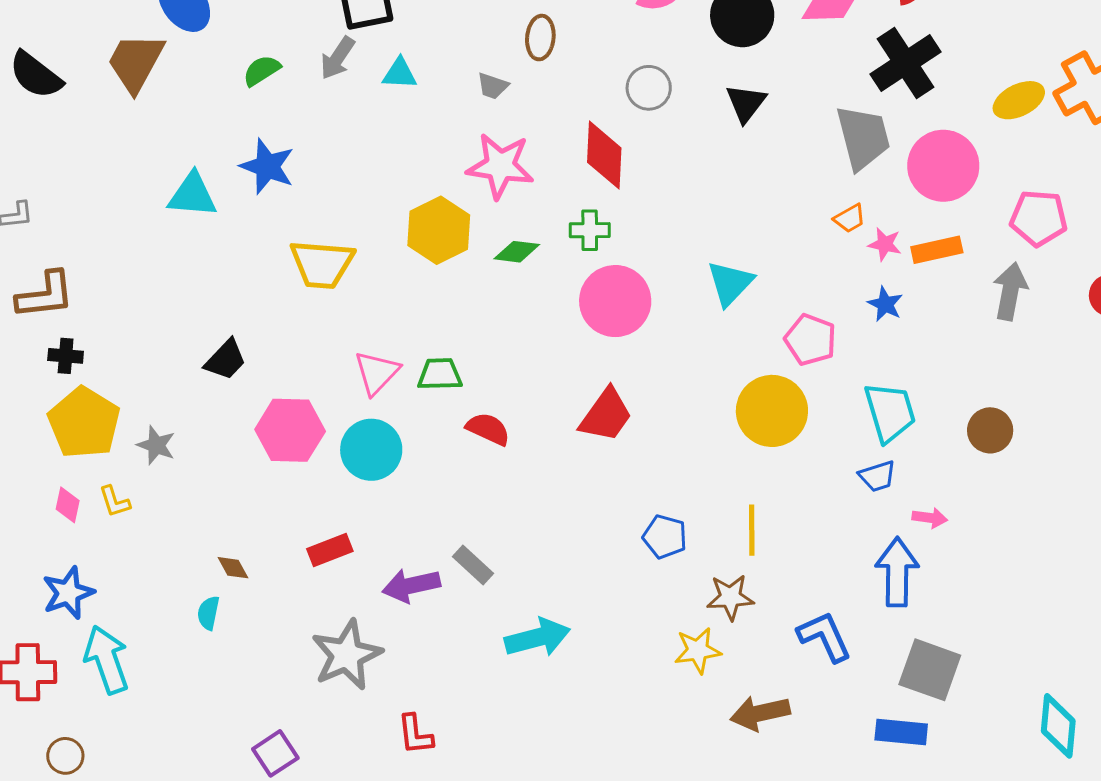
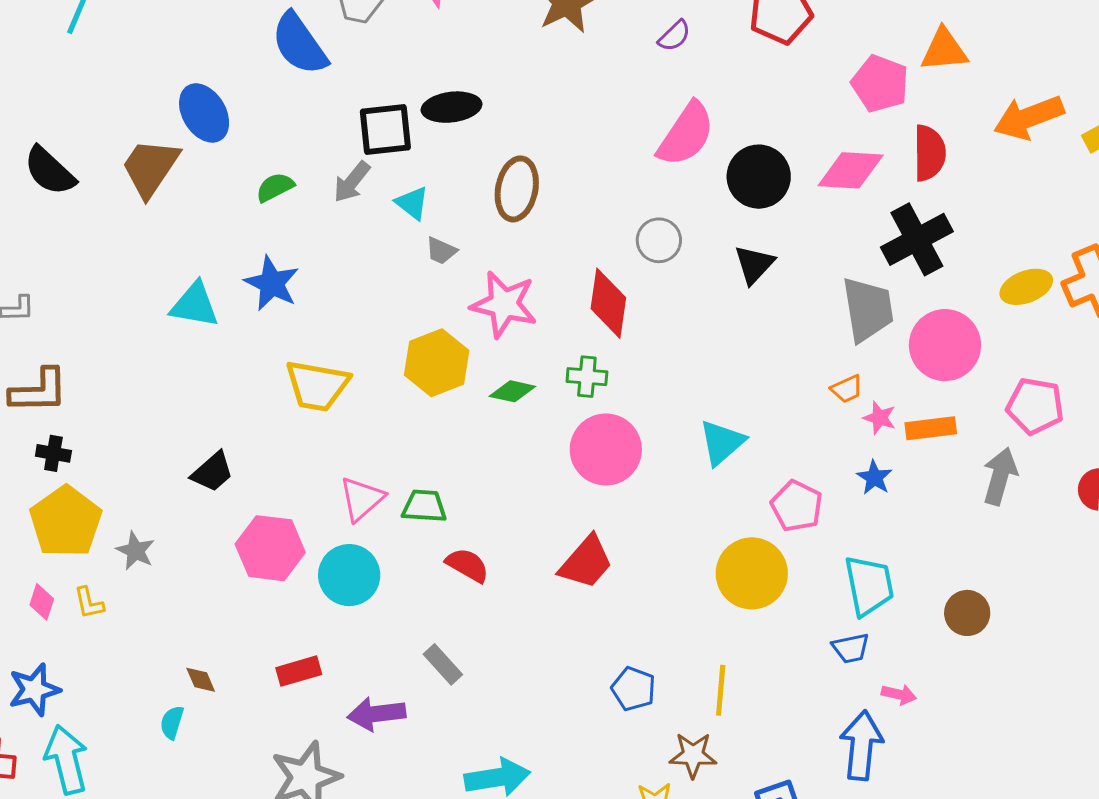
brown ellipse: (540, 38) -> (517, 189), moved, size x1.4
cyan triangle: (400, 74) -> (412, 203), turned 30
gray trapezoid: (493, 86) -> (441, 251), moved
gray rectangle: (473, 565) -> (443, 664), moved

